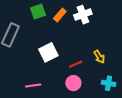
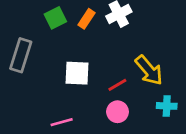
white square: (48, 52) -> (77, 73), turned 36
yellow arrow: (99, 57) -> (149, 70), size x1.6

